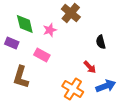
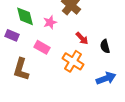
black semicircle: (101, 42) -> (105, 46), moved
red arrow: (90, 67) -> (82, 38), moved
orange cross: (73, 89) -> (73, 61), moved

